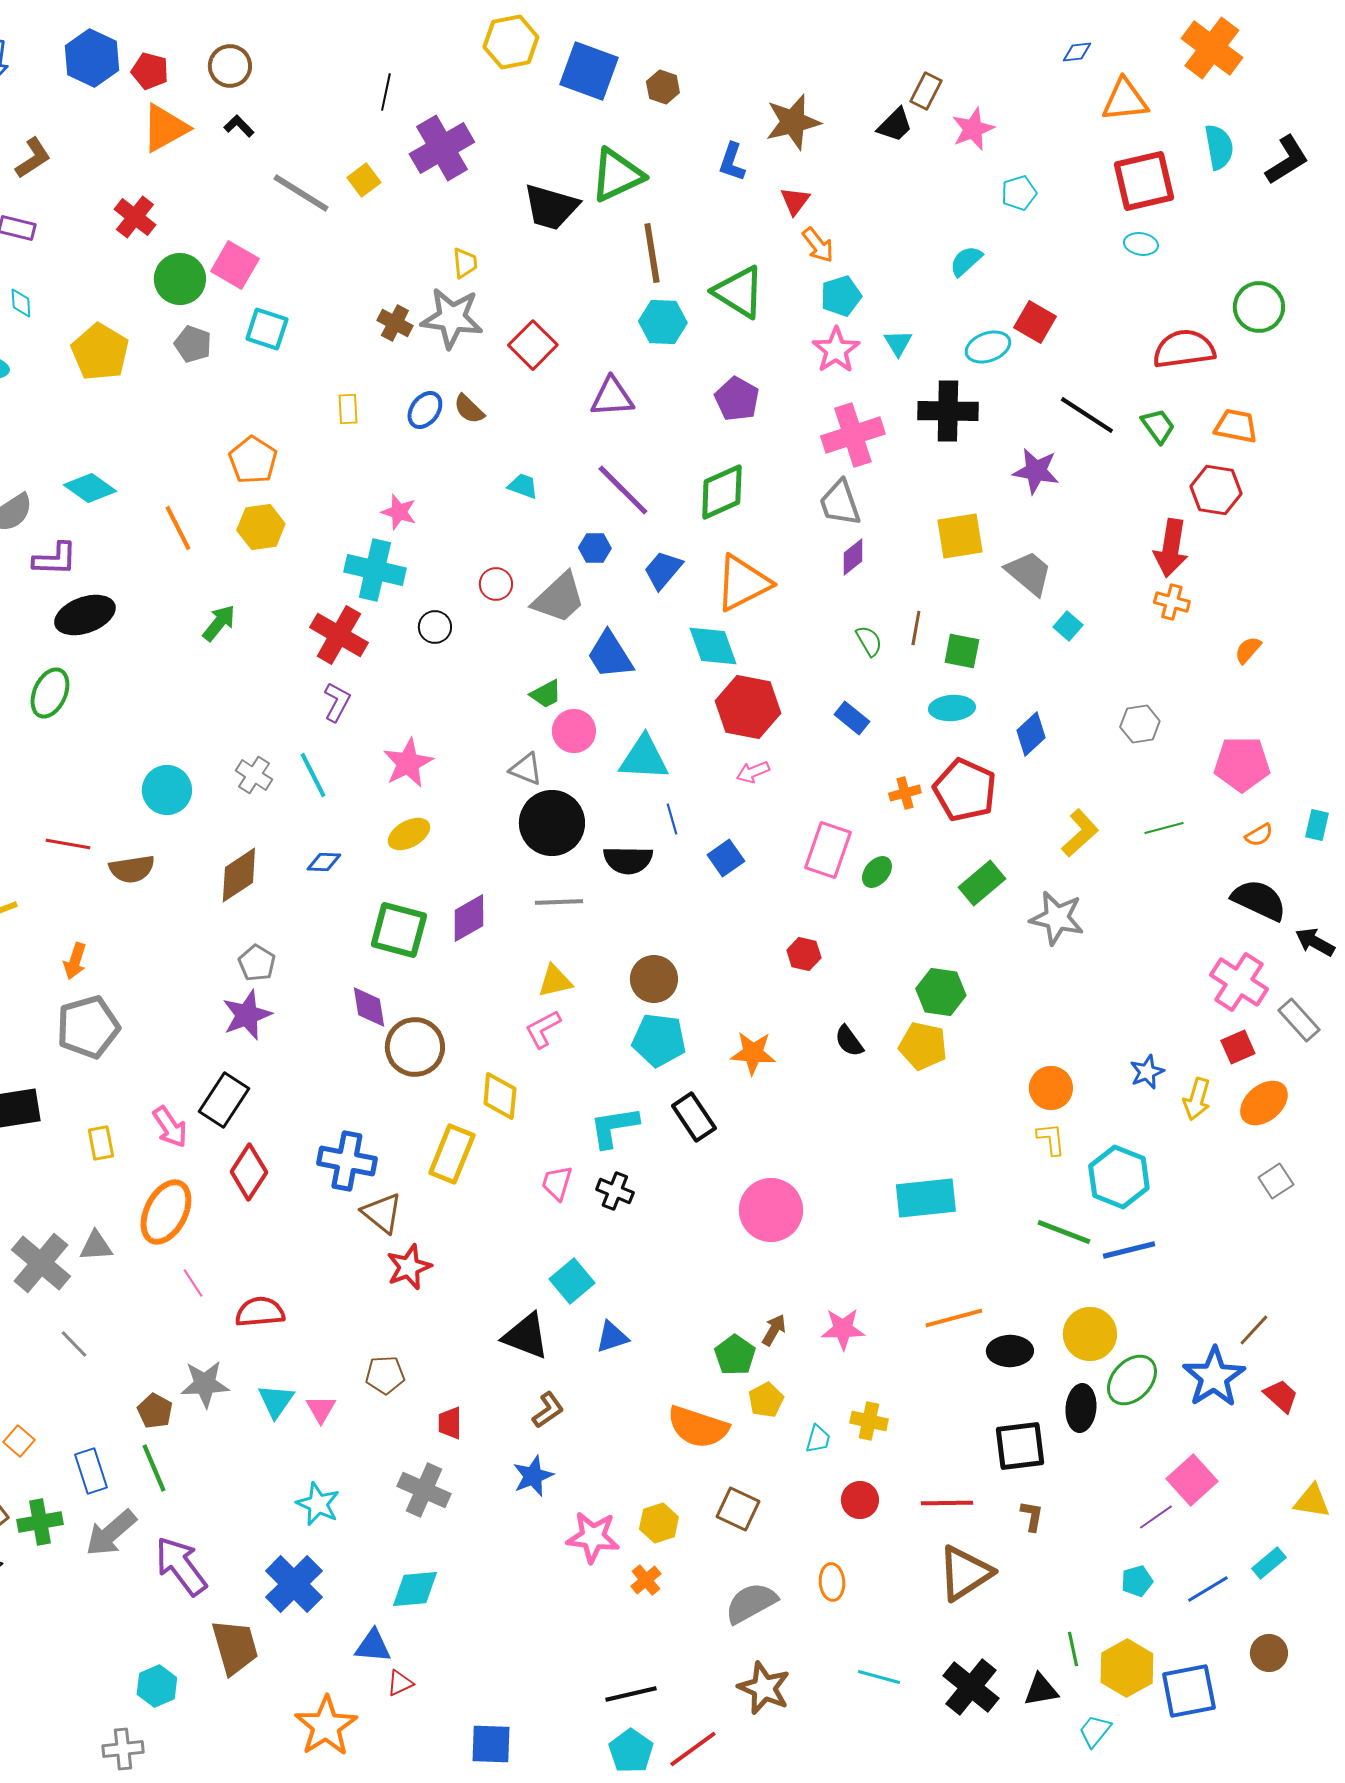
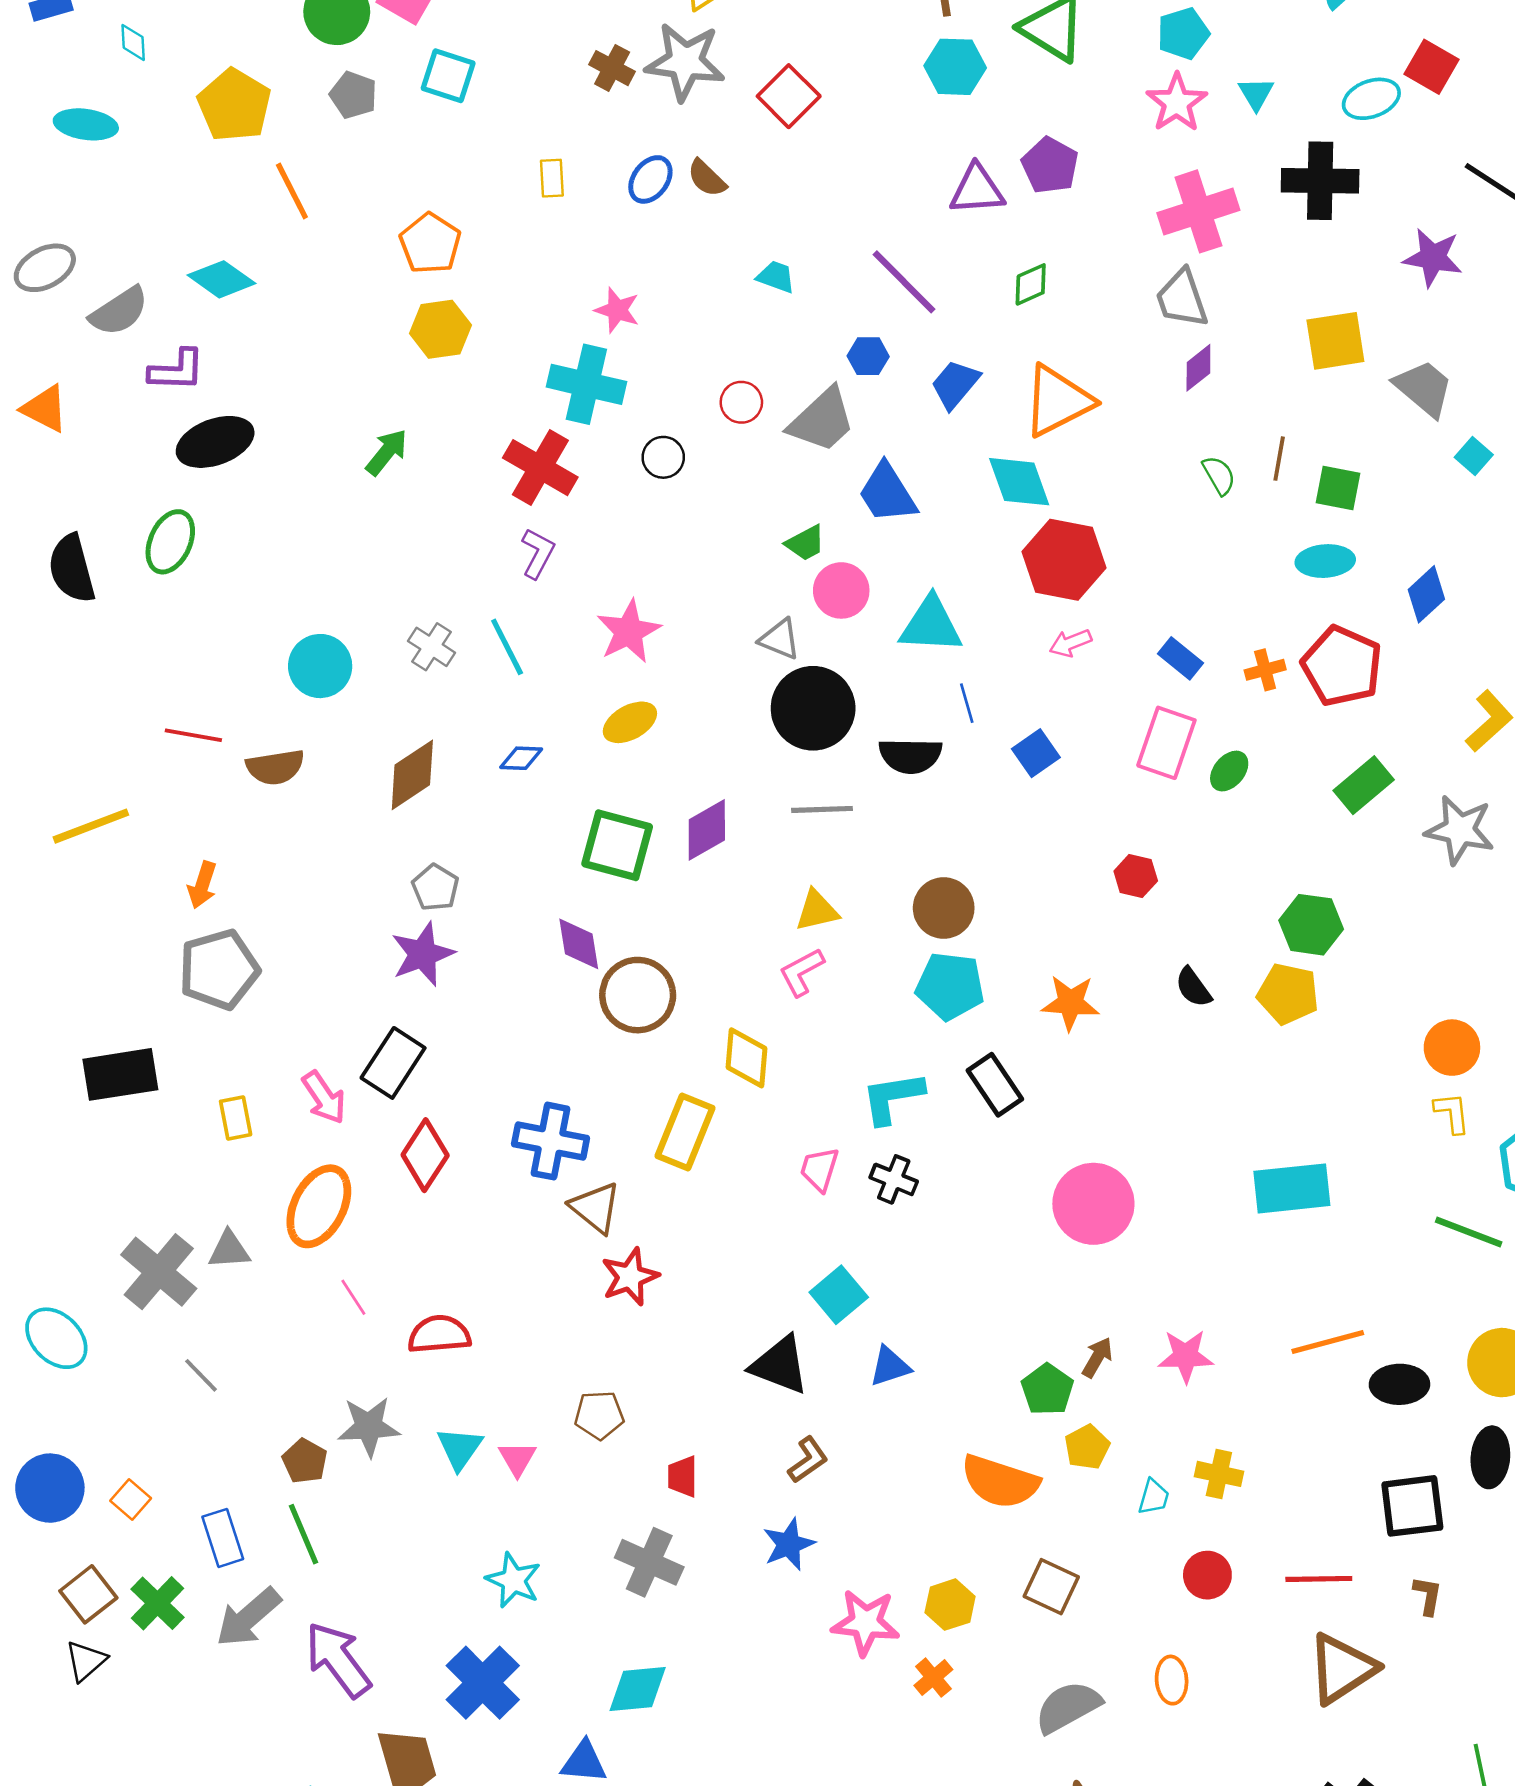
purple triangle: (612, 397) -> (977, 190), moved
green diamond: (722, 492) -> (1031, 284), size x0.6
orange line: (178, 528) -> (292, 191), moved
blue rectangle: (852, 718) -> (1181, 658), moved
green cross: (40, 1522) -> (157, 1603), turned -36

